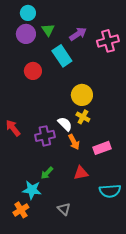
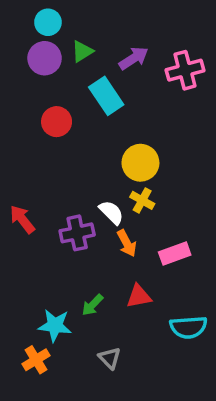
green triangle: (48, 30) -> (82, 51), turned 32
green arrow: (47, 173) -> (92, 305), moved

